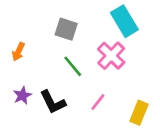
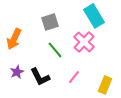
gray square: (66, 29) -> (50, 22), turned -36
orange arrow: (18, 52) -> (14, 39), size x1.5

